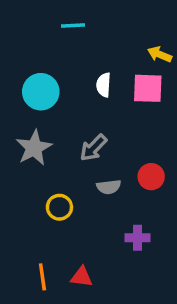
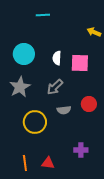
white semicircle: (104, 85) -> (57, 58), moved
pink square: (148, 88) -> (80, 63), moved
yellow circle: (59, 207) -> (35, 122), size x1.5
purple cross: (138, 238) -> (81, 150), moved

